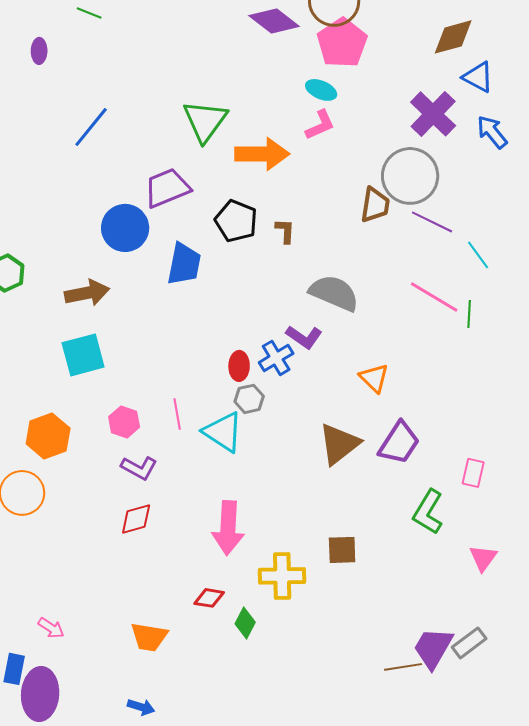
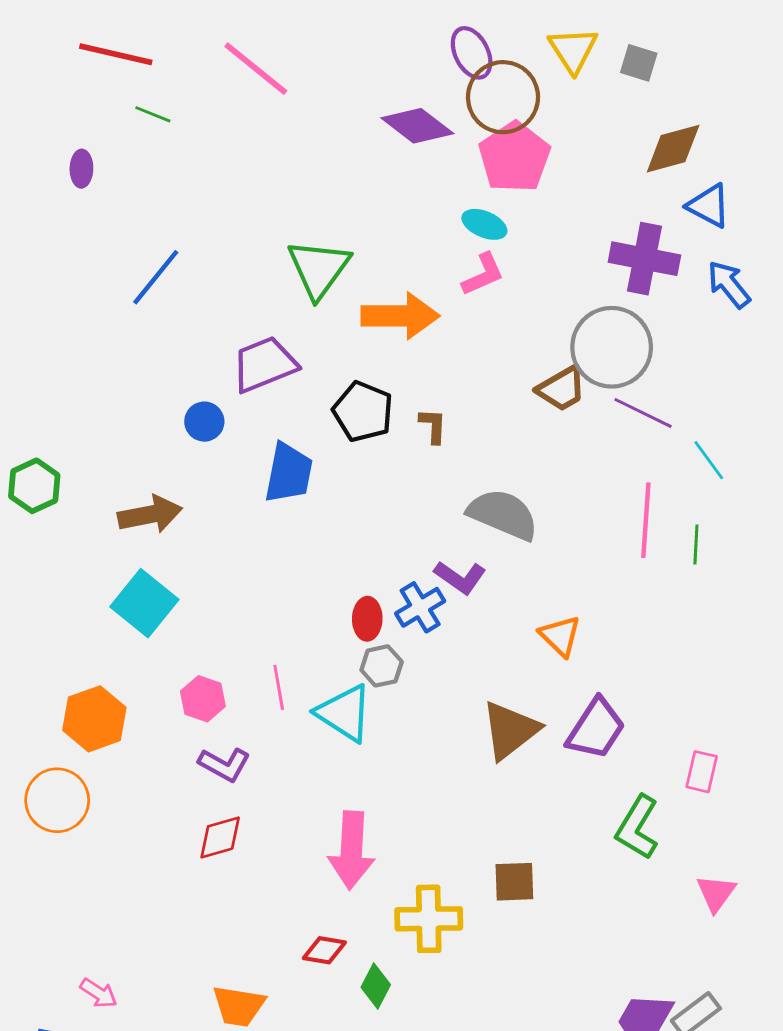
purple cross: (433, 114) -> (644, 259), turned -33
brown trapezoid: (375, 205) -> (562, 389), turned 51
blue circle: (125, 228) -> (204, 422), size x0.6
pink line: (434, 297) -> (646, 520), turned 63
cyan square: (83, 355) -> (144, 603), turned -36

